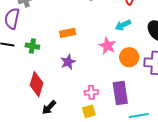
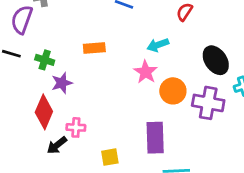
cyan arrow: (123, 25) -> (158, 45), moved
purple star: (68, 62) -> (62, 83), moved
pink cross: (91, 92) -> (76, 127), moved

